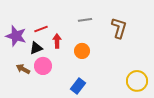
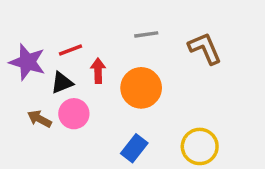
brown L-shape: (119, 28) -> (205, 48), turned -40
orange circle: (82, 51) -> (141, 88), size x1.5
yellow circle: (137, 81) -> (200, 146), moved

